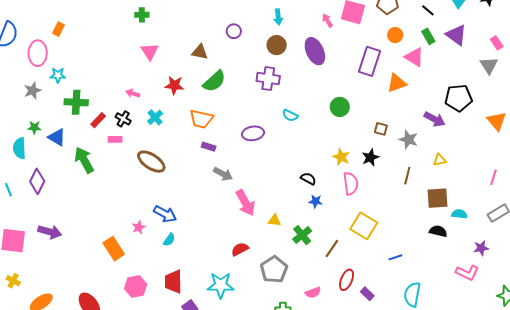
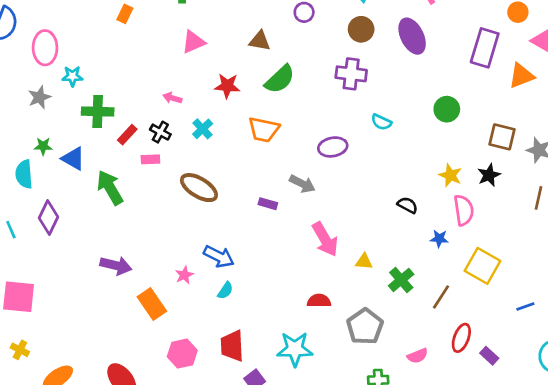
orange rectangle: (58, 29) -> (125, 14), moved
pink triangle: (150, 51) -> (193, 42), turned 42
brown square: (381, 129) -> (502, 137), size x1.5
purple rectangle: (209, 147) -> (268, 204), moved
gray arrow: (223, 174) -> (302, 184), moved
blue star: (315, 201) -> (439, 239), moved
purple arrow: (50, 232) -> (116, 266), moved
red semicircle: (240, 249) -> (319, 301), turned 30

